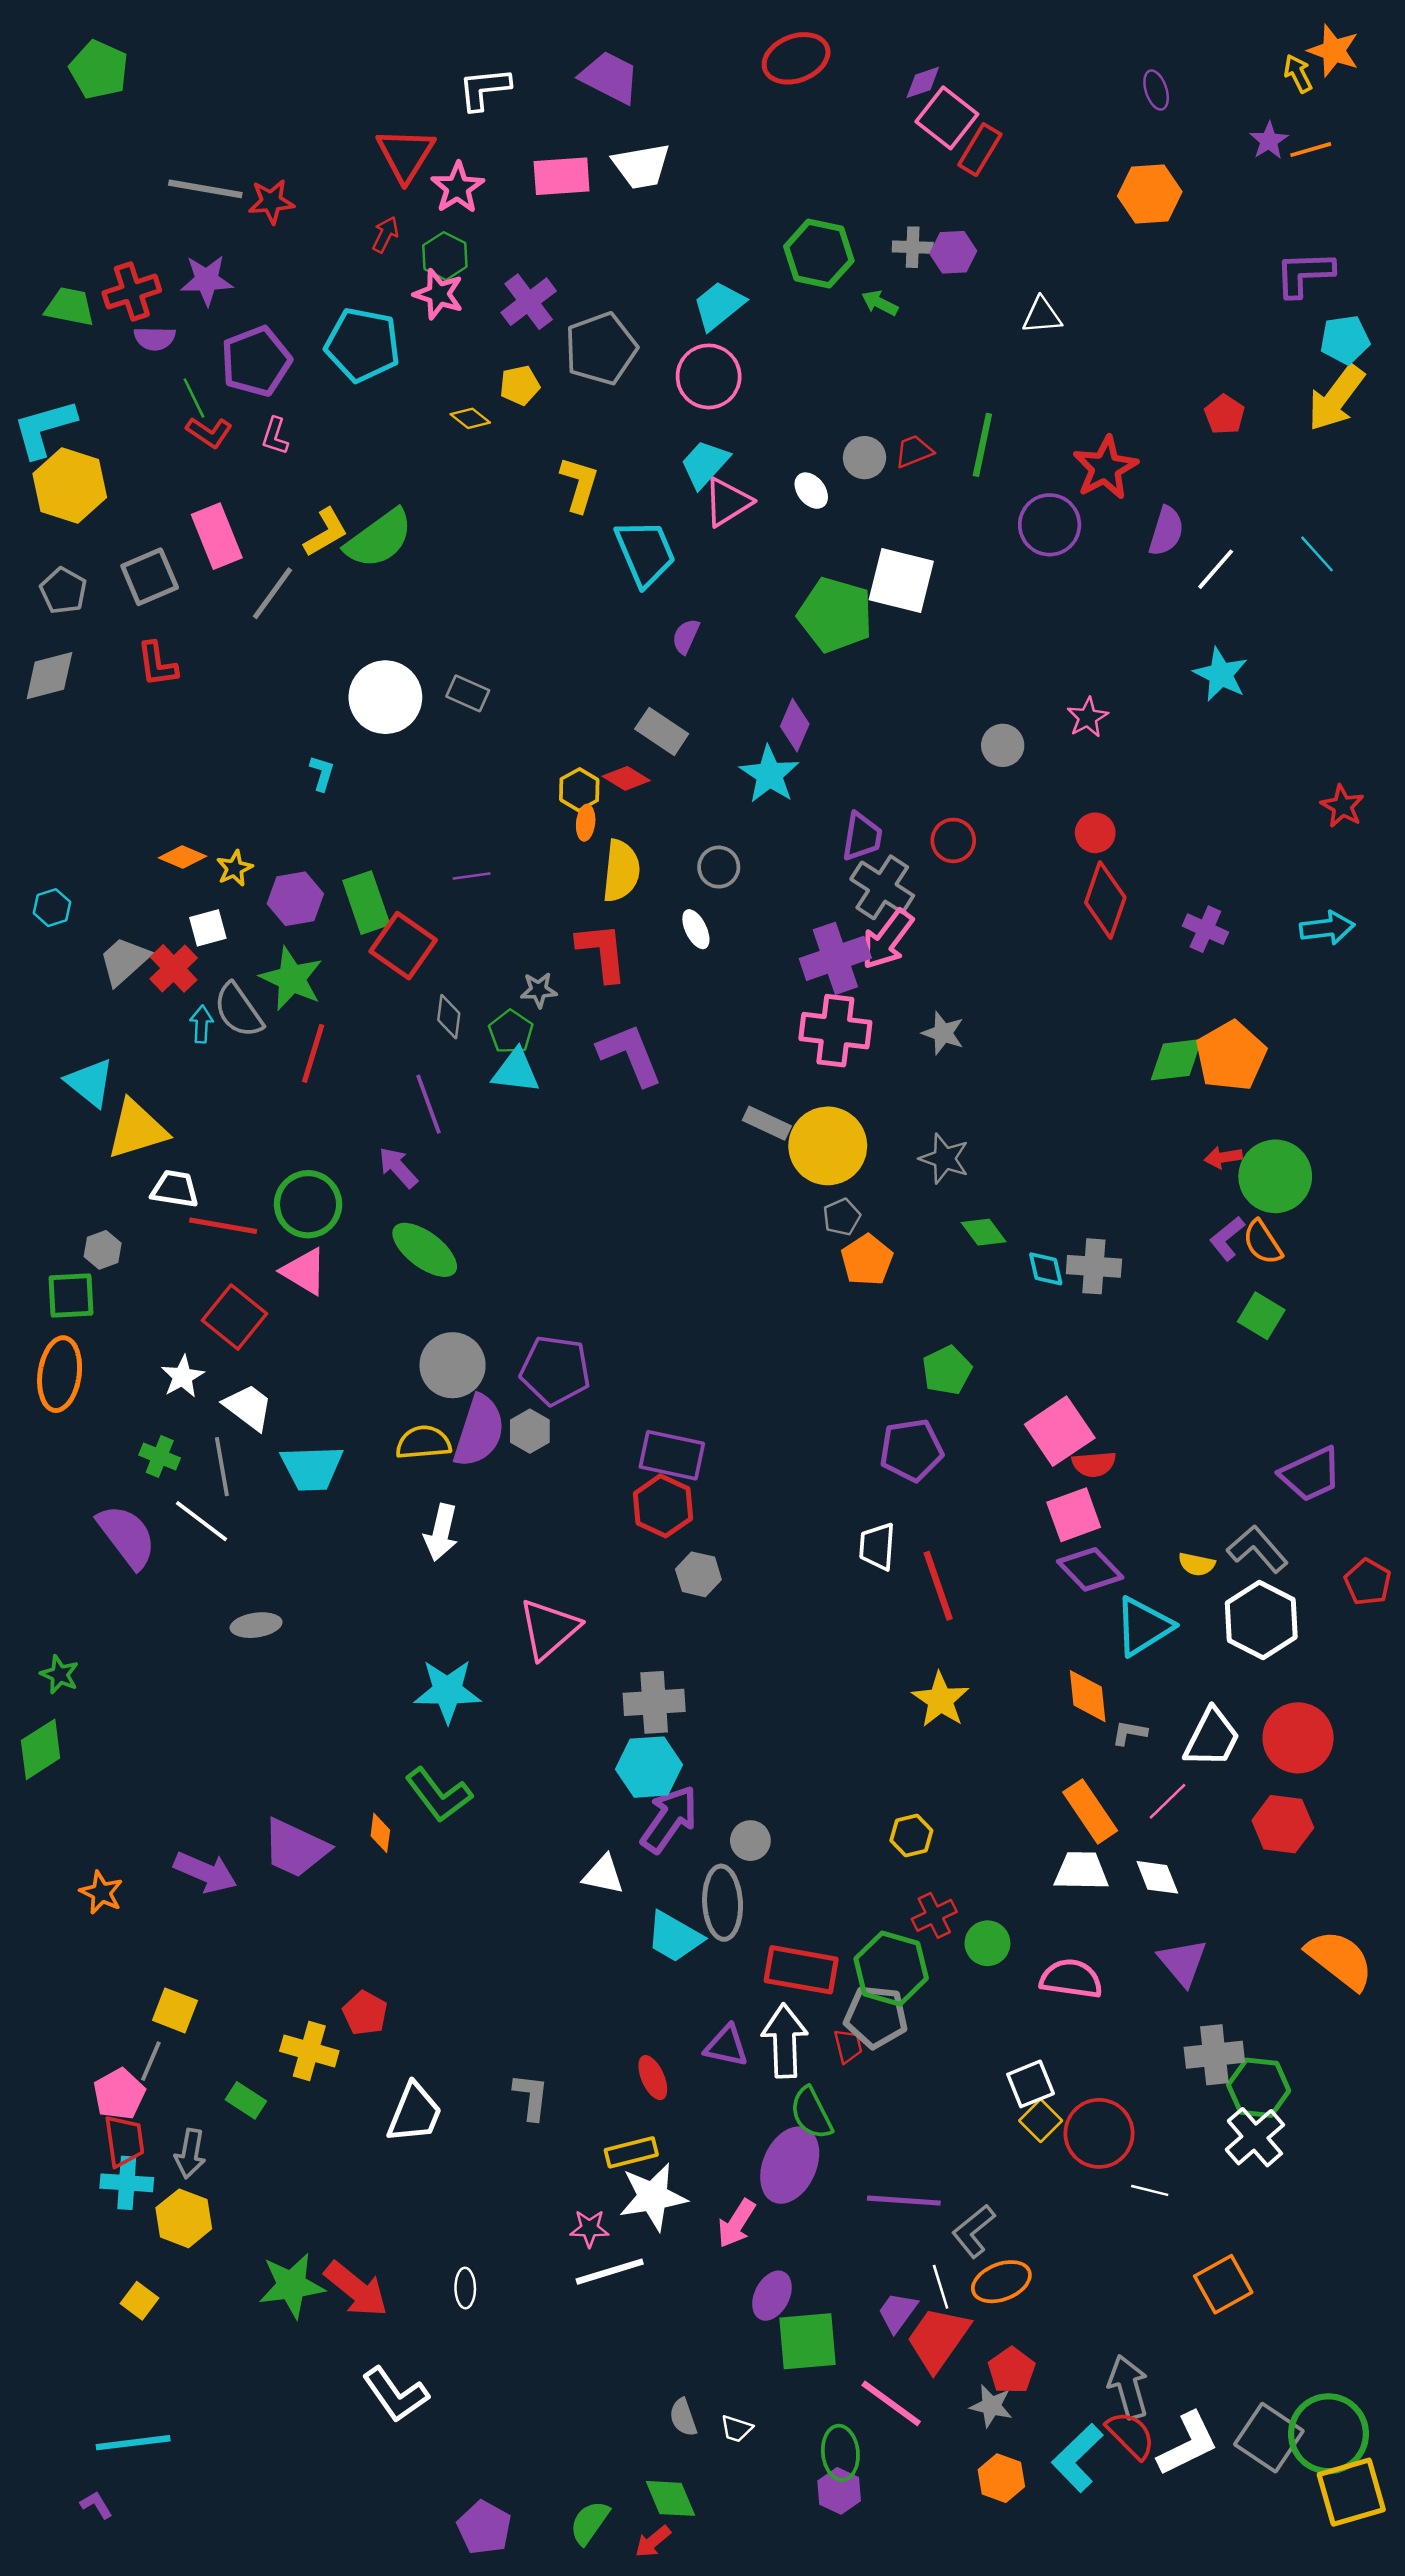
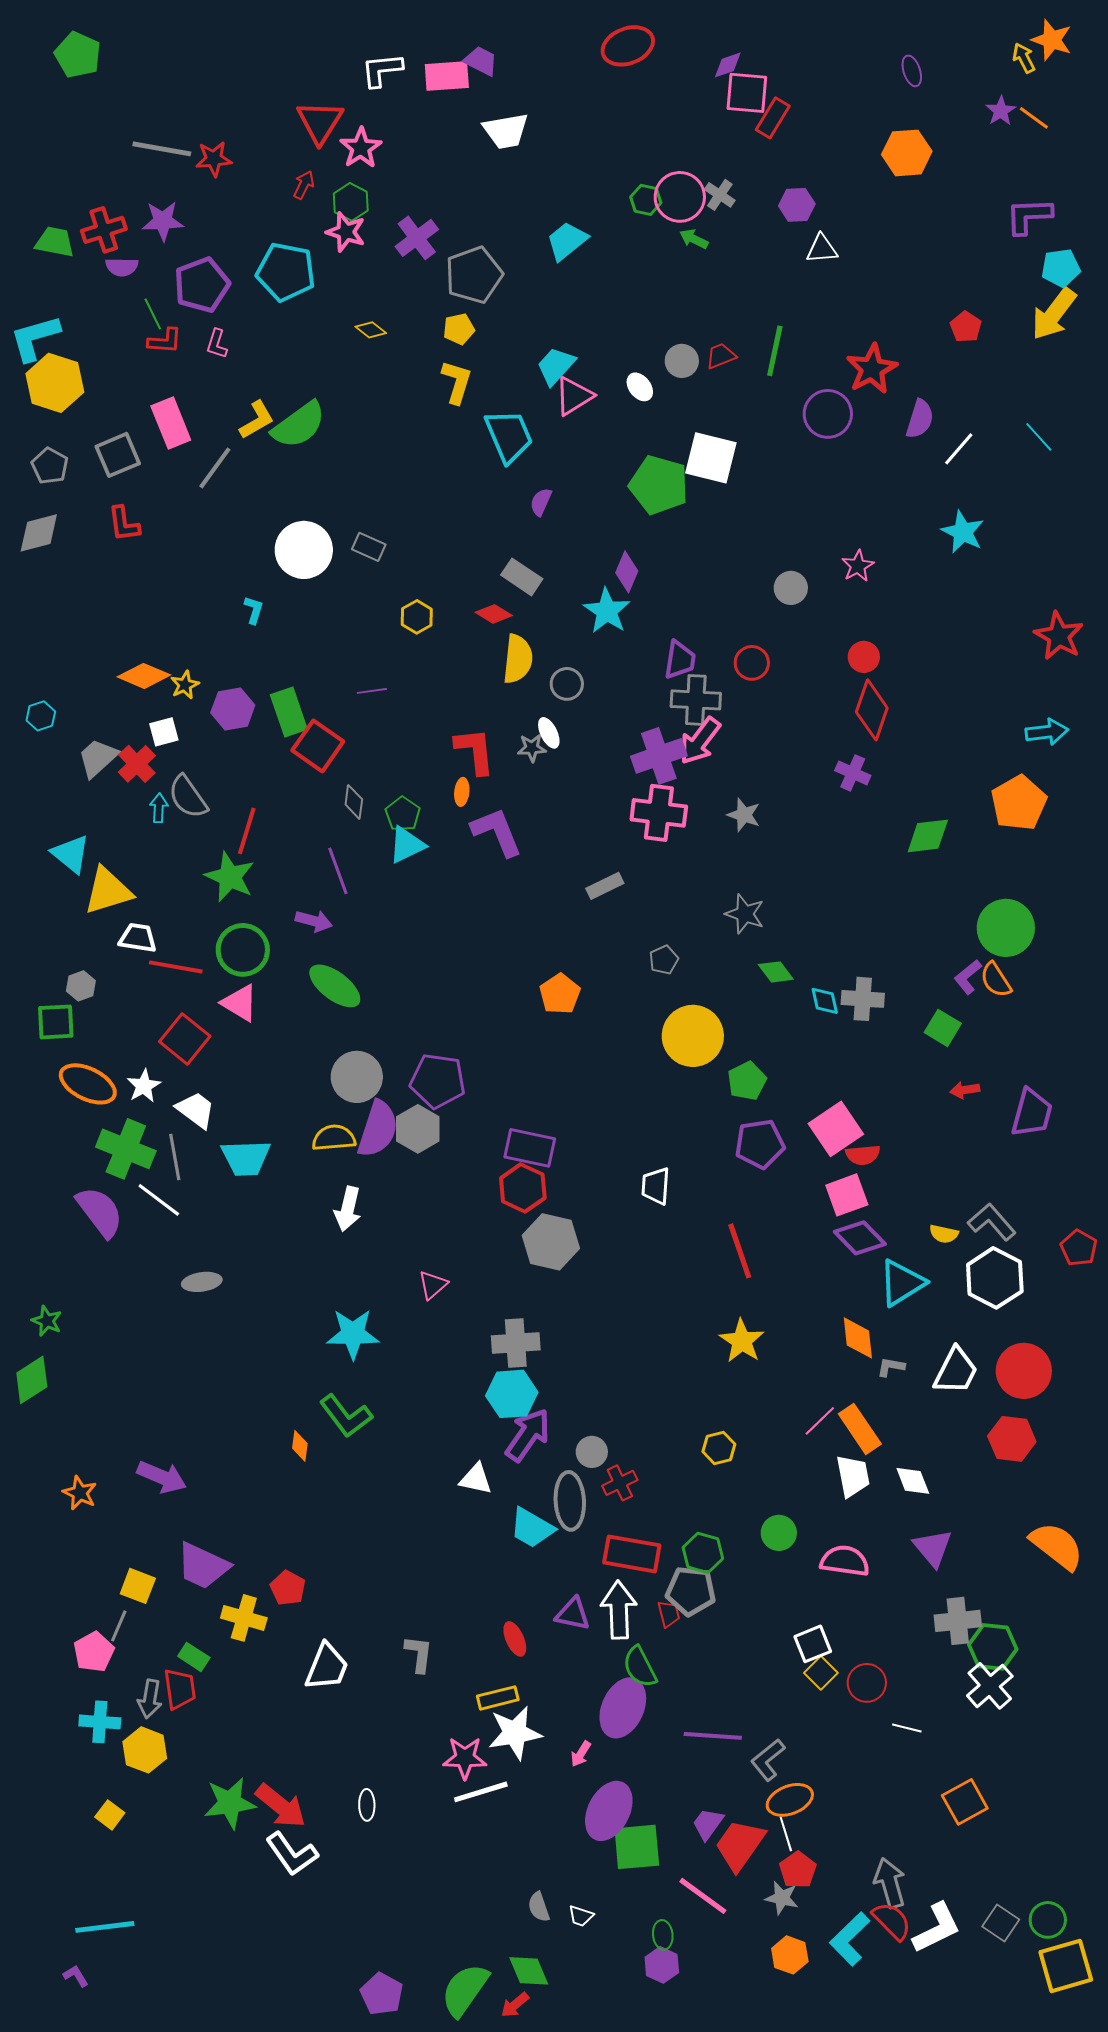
purple trapezoid: (610, 77) -> (481, 61), size x0.7
pink square: (947, 118) -> (747, 93), turned -33
orange line: (1311, 150) -> (1034, 118), turned 52
pink rectangle: (562, 176) -> (447, 76), moved
gray cross: (913, 247) -> (720, 195), turned 32
purple hexagon: (953, 252) -> (797, 205), moved
green hexagon: (819, 254) -> (646, 200), size x0.6
pink circle: (709, 376) -> (680, 197), moved
yellow pentagon: (520, 385) -> (459, 329), moved
red L-shape: (209, 432) -> (165, 341), turned -30
yellow hexagon: (579, 790) -> (417, 617), moved
red star: (1342, 806) -> (1059, 636), size x1.4
orange ellipse: (586, 823) -> (462, 792), moved
orange diamond: (183, 857) -> (144, 676), size x1.4
yellow semicircle: (621, 871) -> (518, 659), moved
gray cross: (882, 887) -> (696, 700), turned -30
purple cross: (1205, 929) -> (853, 773), moved
green star: (292, 979) -> (230, 877), moved
gray star: (539, 990) -> (532, 748), moved
orange pentagon: (1231, 1056) -> (1019, 803), moved
cyan triangle: (516, 1071) -> (407, 845), turned -33
gray rectangle: (767, 1123) -> (605, 886), turned -51
yellow circle: (828, 1146) -> (693, 1036), moved
red arrow: (1223, 1157) -> (965, 1090), moved
purple arrow: (398, 1167) -> (314, 921), turned 147
orange pentagon: (867, 1260) -> (560, 994), moved
green square: (1261, 1316) -> (943, 1028), moved
orange ellipse: (60, 1374) -> (88, 1084), moved, turned -72
gray hexagon: (530, 1431) -> (418, 1129), size x1.4
purple pentagon: (911, 1450) -> (760, 1144), moved
green cross: (160, 1456) -> (126, 1149), size x1.8
purple trapezoid: (1311, 1474) -> (1032, 1113), moved, turned -50
white trapezoid: (877, 1546) -> (656, 1186), moved
gray hexagon: (698, 1574) -> (551, 1242), size x1.6
pink triangle: (549, 1629) -> (433, 1285), size x0.6
pink line: (1167, 1801) -> (820, 1421), moved
purple trapezoid: (295, 1848) -> (203, 1566), moved
white trapezoid: (1081, 1871) -> (853, 1476), turned 78
red cross: (934, 1915) -> (620, 1483), moved
green hexagon: (891, 1969) -> (703, 1553), size x0.7
red circle: (1099, 2133) -> (867, 1683), size x0.7
red trapezoid: (124, 2141) -> (180, 1689), moved
pink arrow: (736, 2223) -> (581, 1754), size x0.7
pink star: (589, 2228) -> (465, 1758), size x1.4
white line: (941, 2287) -> (786, 1834), moved
purple ellipse: (772, 2296) -> (609, 1811), size x1.5
white L-shape: (395, 2395) -> (292, 1854), moved
green circle: (1328, 2434) -> (1048, 1920), size x0.6
gray square: (1269, 2438) -> (1001, 1923), size x0.7
green ellipse: (840, 2453) -> (663, 1935), size x0.7
green semicircle: (589, 2523) -> (465, 1990), size x1.5

